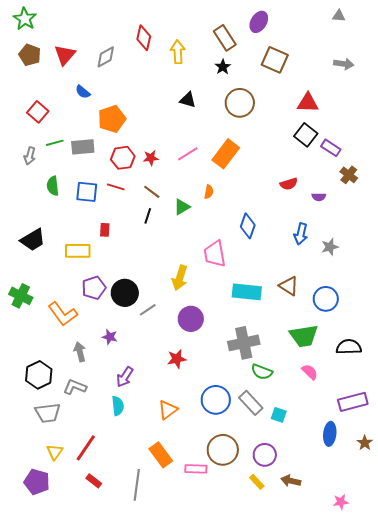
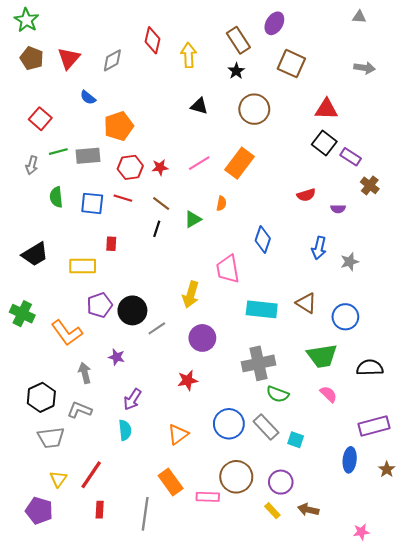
red rectangle: (94, 481) -> (100, 510), turned 56

